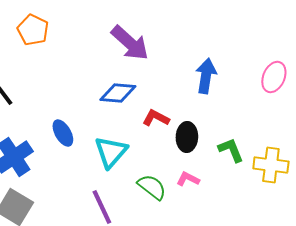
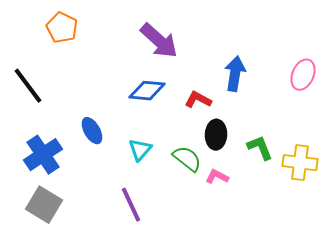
red L-shape: (156, 118) -> (198, 100), moved
cyan triangle: (111, 152) -> (140, 150), size x0.7
green semicircle: (152, 187) -> (187, 159), moved

